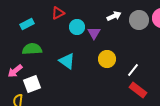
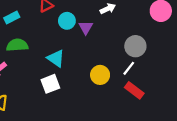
gray circle: (139, 20) -> (135, 46), moved
yellow circle: (107, 59) -> (100, 75), moved
white square: (32, 84) -> (50, 84), moved

